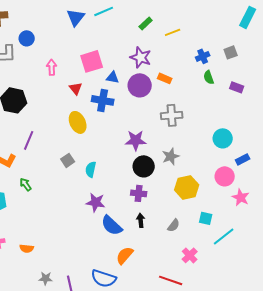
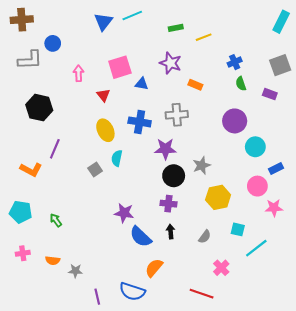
green rectangle: (146, 23) -> (176, 28), turned 32
gray square: (231, 52) -> (280, 65), moved, size x1.5
purple circle: (140, 85) -> (235, 121), moved
blue cross: (103, 100) -> (140, 122), moved
gray cross: (172, 115) -> (177, 115), moved
cyan semicircle: (91, 169) -> (117, 158), moved
green arrow: (26, 184) -> (56, 220), moved
pink star: (241, 197) -> (274, 208), turned -30
gray star: (46, 278) -> (75, 271), moved

